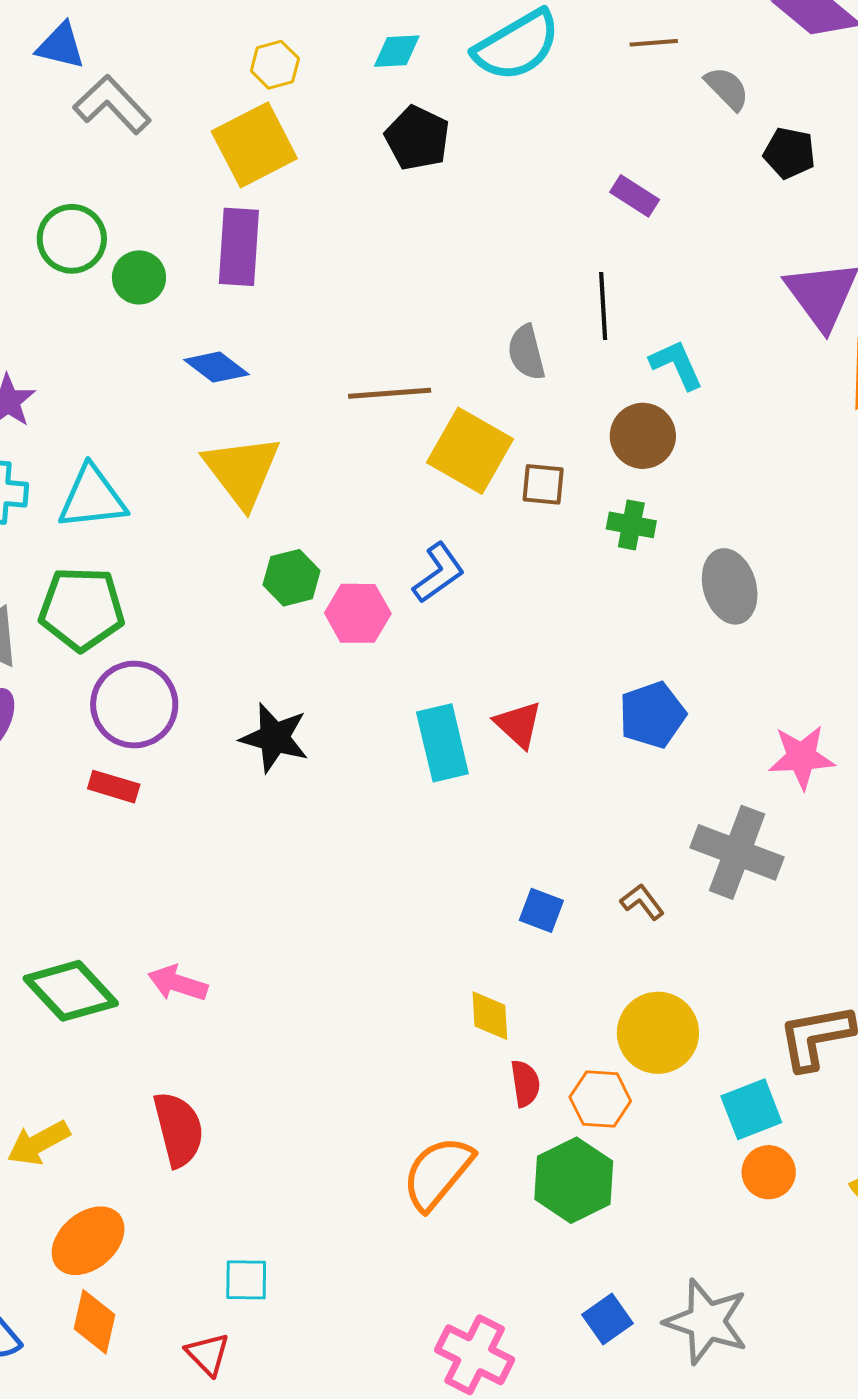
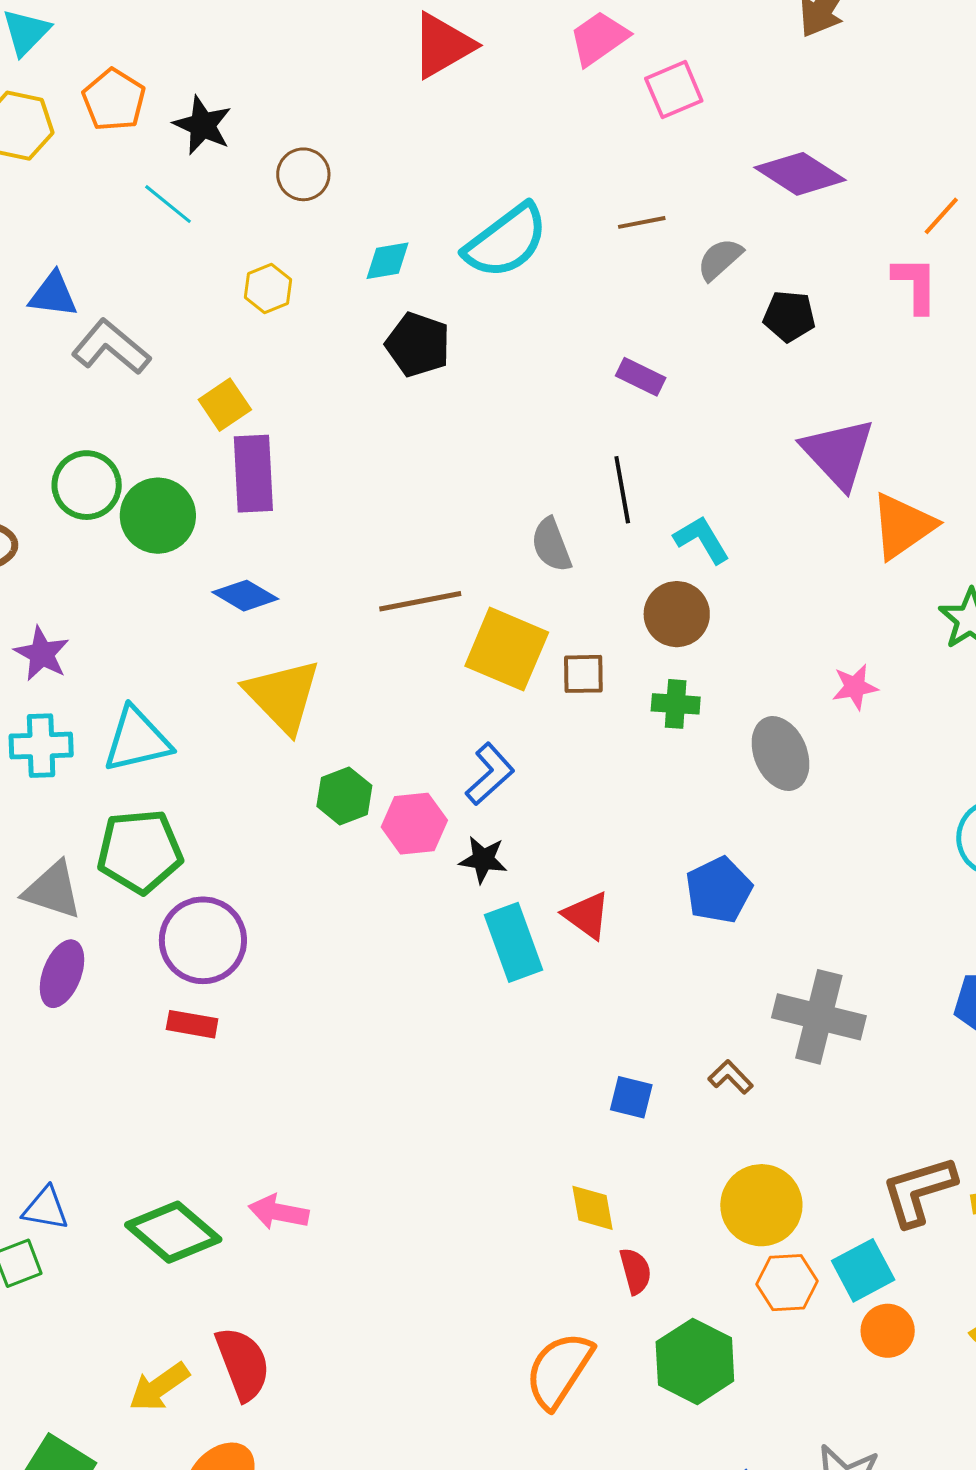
gray semicircle: (727, 88) -> (720, 259), turned -81
yellow square: (254, 145) -> (225, 405), moved, size x0.6
green circle: (139, 277) -> (158, 516), size x1.4
black star: (274, 738) -> (483, 860), moved, size x0.7
pink star: (802, 757) -> (855, 687), moved, size x0.7
orange hexagon: (600, 1099) -> (787, 1283), moved
red semicircle: (178, 1129) -> (243, 1364), moved

